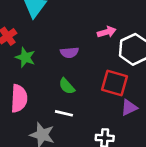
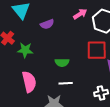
purple semicircle: (69, 52) -> (47, 24), moved
green semicircle: (67, 86) -> (62, 63), turned -32

